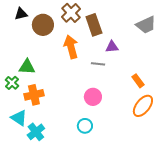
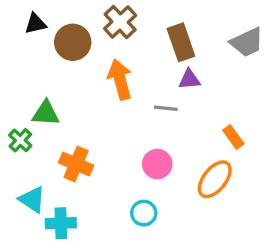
brown rectangle: (94, 25) -> (181, 42), moved
orange cross: (34, 95) -> (76, 164), moved, turned 36
orange ellipse: (143, 106) -> (215, 179), moved
cyan cross: (36, 132) -> (61, 223), turned 36

